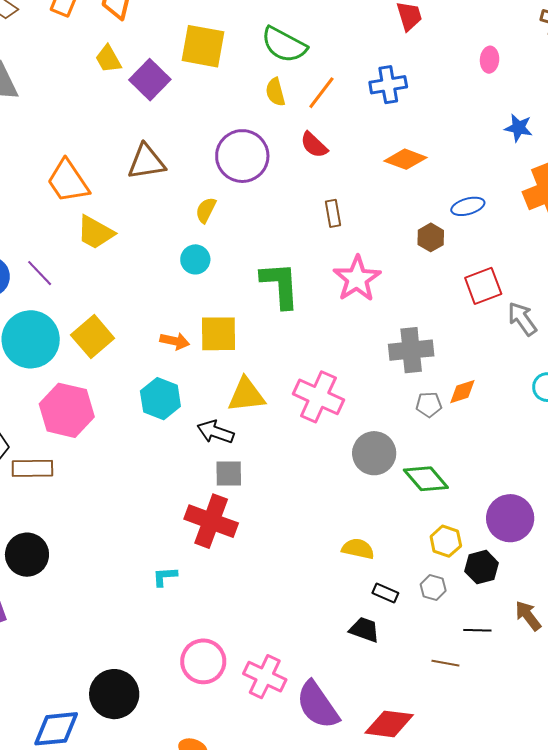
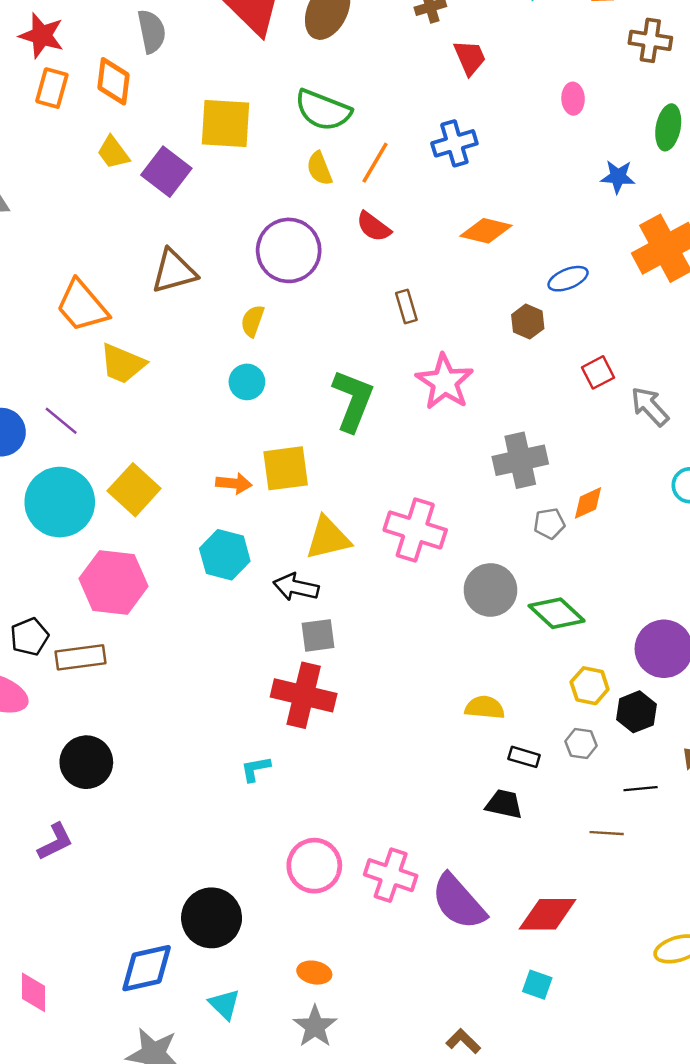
green L-shape: (280, 285) -> (353, 401), turned 32
red square: (483, 286) -> (598, 372), size x0.7

